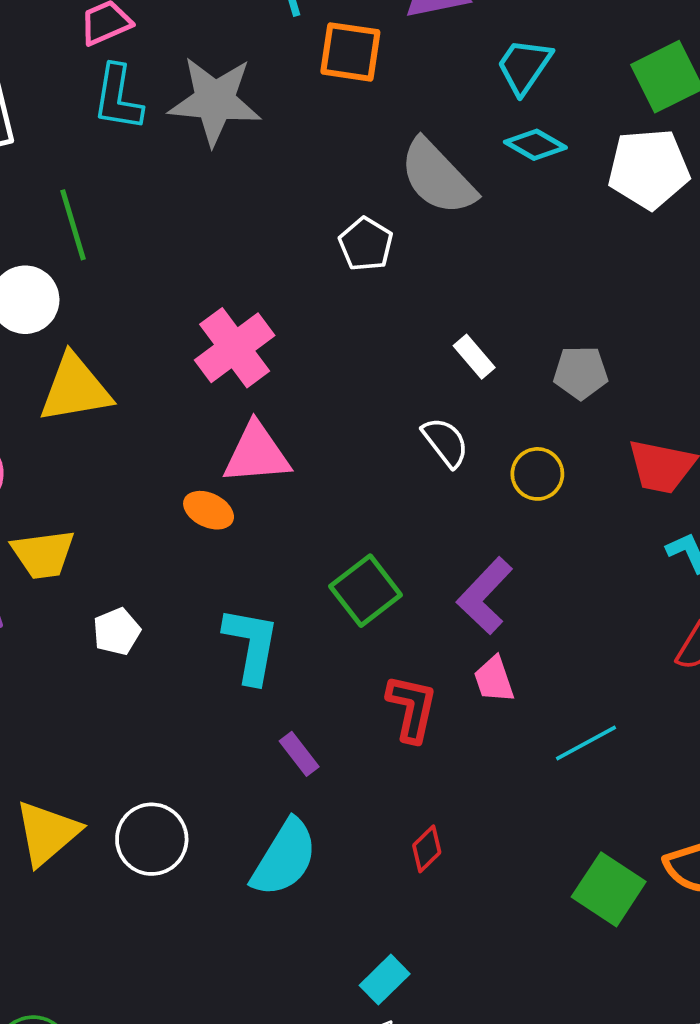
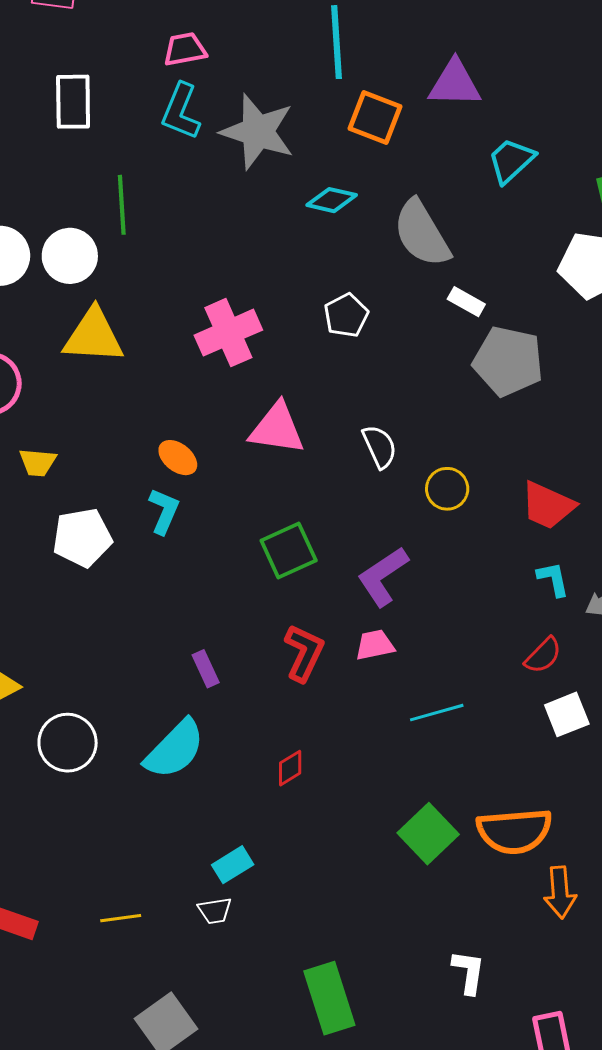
cyan diamond: (535, 145) -> (332, 200), moved, turned -30
white pentagon: (366, 244) -> (346, 315), moved
white rectangle: (474, 357) -> (466, 302), moved, turned -33
gray pentagon: (581, 373) -> (508, 361), moved, size x1.6
pink triangle: (257, 454) -> (277, 429), moved
yellow trapezoid: (43, 554) -> (38, 462), size x0.7
white pentagon: (117, 631) -> (82, 538), size x1.5
cyan L-shape: (251, 645) -> (164, 511), moved, size x0.7
pink trapezoid: (494, 679) -> (375, 645), turned 84
white circle: (152, 839) -> (68, 743), moved

